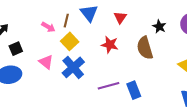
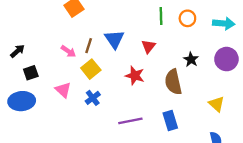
blue cross: (73, 67) -> (93, 98), size x0.6
blue rectangle: (134, 90) -> (170, 121), moved

